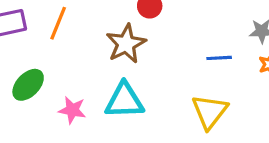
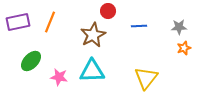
blue line: (219, 58) -> (139, 26), moved

